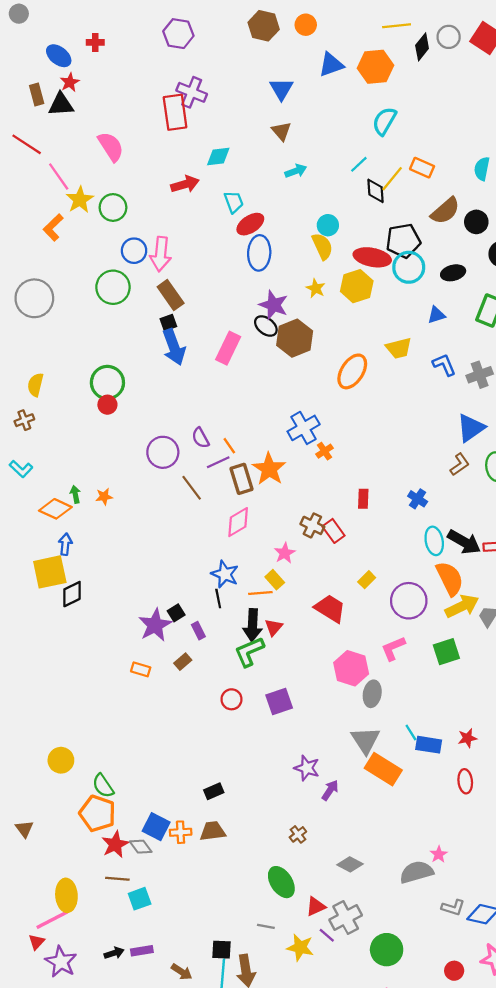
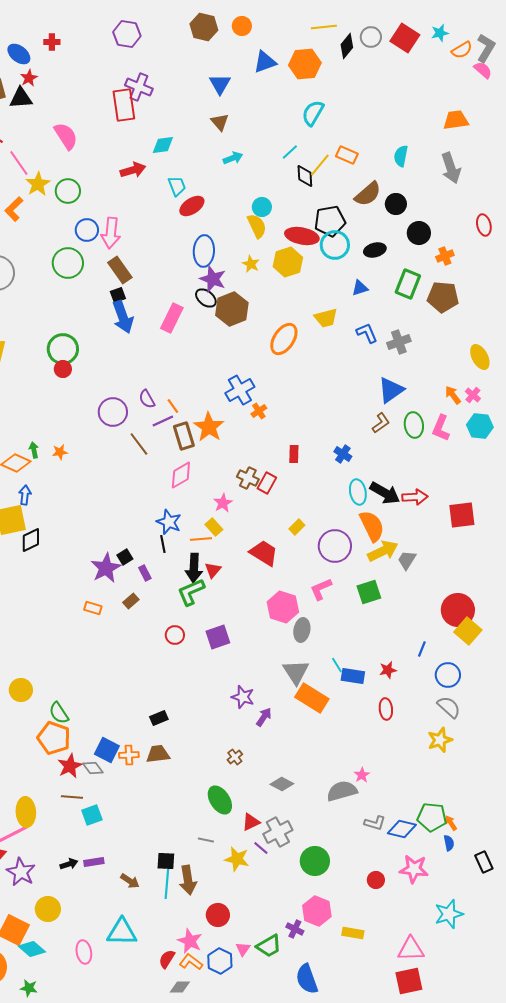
blue ellipse: (259, 253) -> (204, 251), moved
red rectangle: (333, 531) -> (267, 483), turned 65

